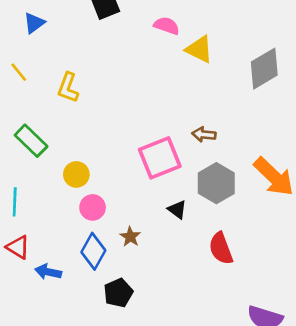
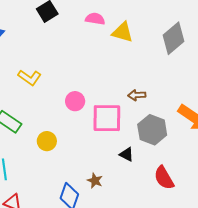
yellow L-shape: (68, 88) -> (30, 77), turned -65
pink square: (160, 158) -> (107, 118), turned 32
pink circle: (93, 207) -> (75, 101), moved

